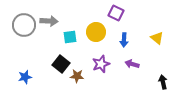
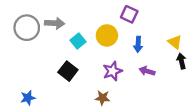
cyan square: (70, 37) -> (78, 41), turned -32
brown star: (77, 76) -> (102, 98), moved
blue star: (25, 77) -> (28, 98), moved
black arrow: (163, 82) -> (182, 61), moved

